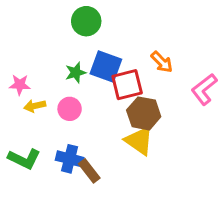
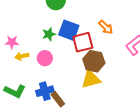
yellow triangle: (139, 141) -> (91, 79), turned -50
blue cross: (70, 159) -> (45, 91), turned -30

